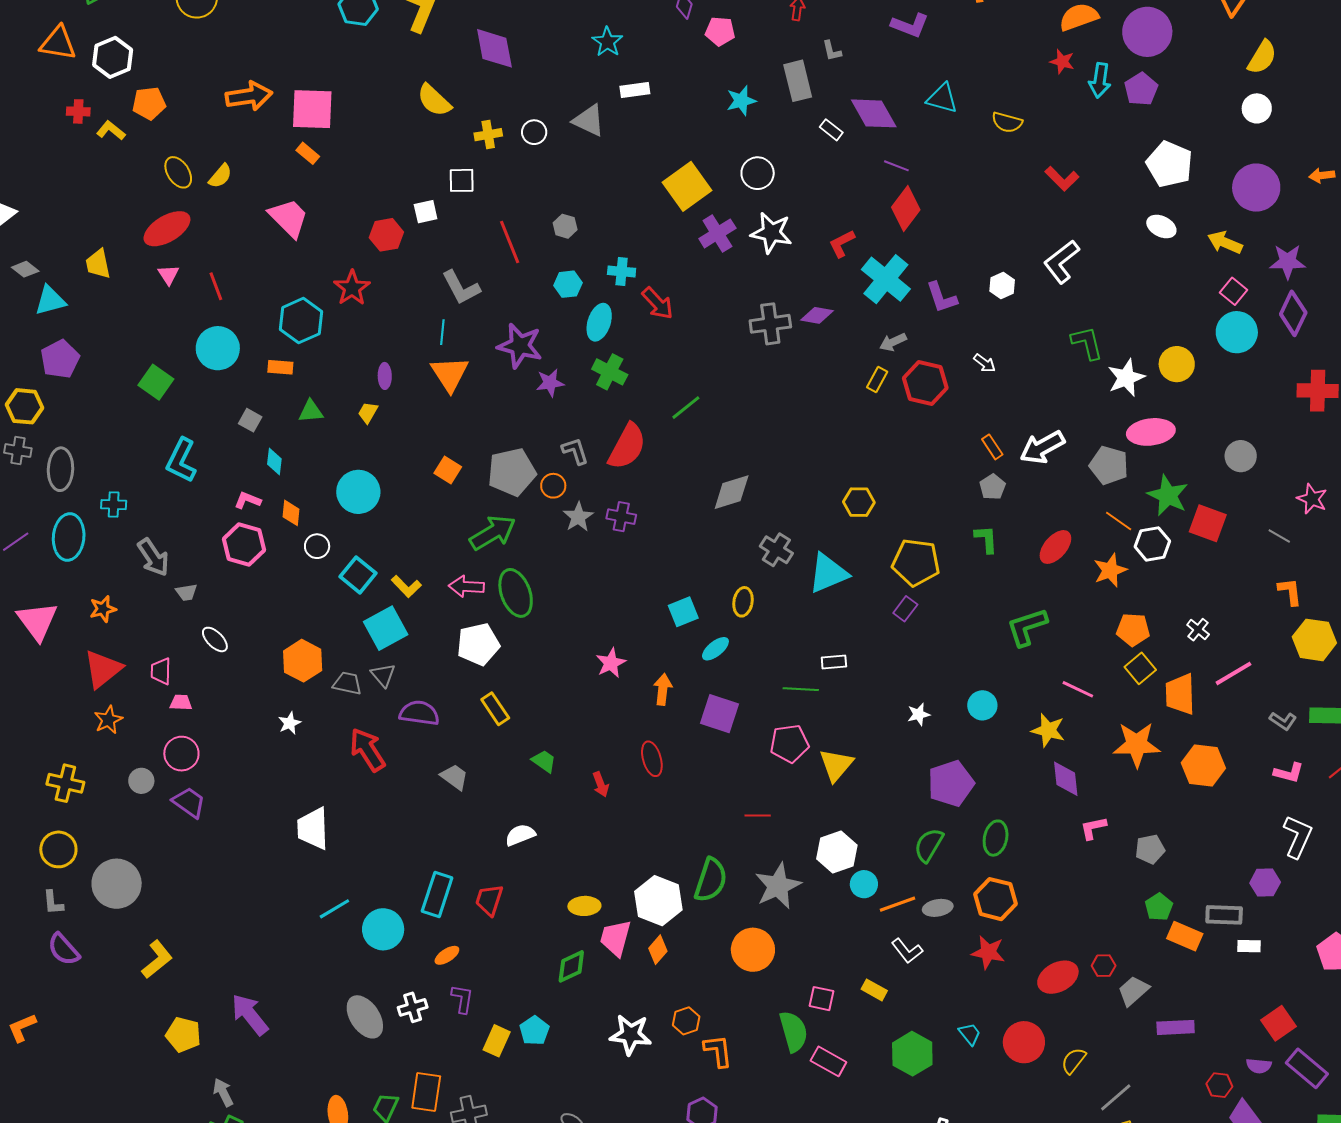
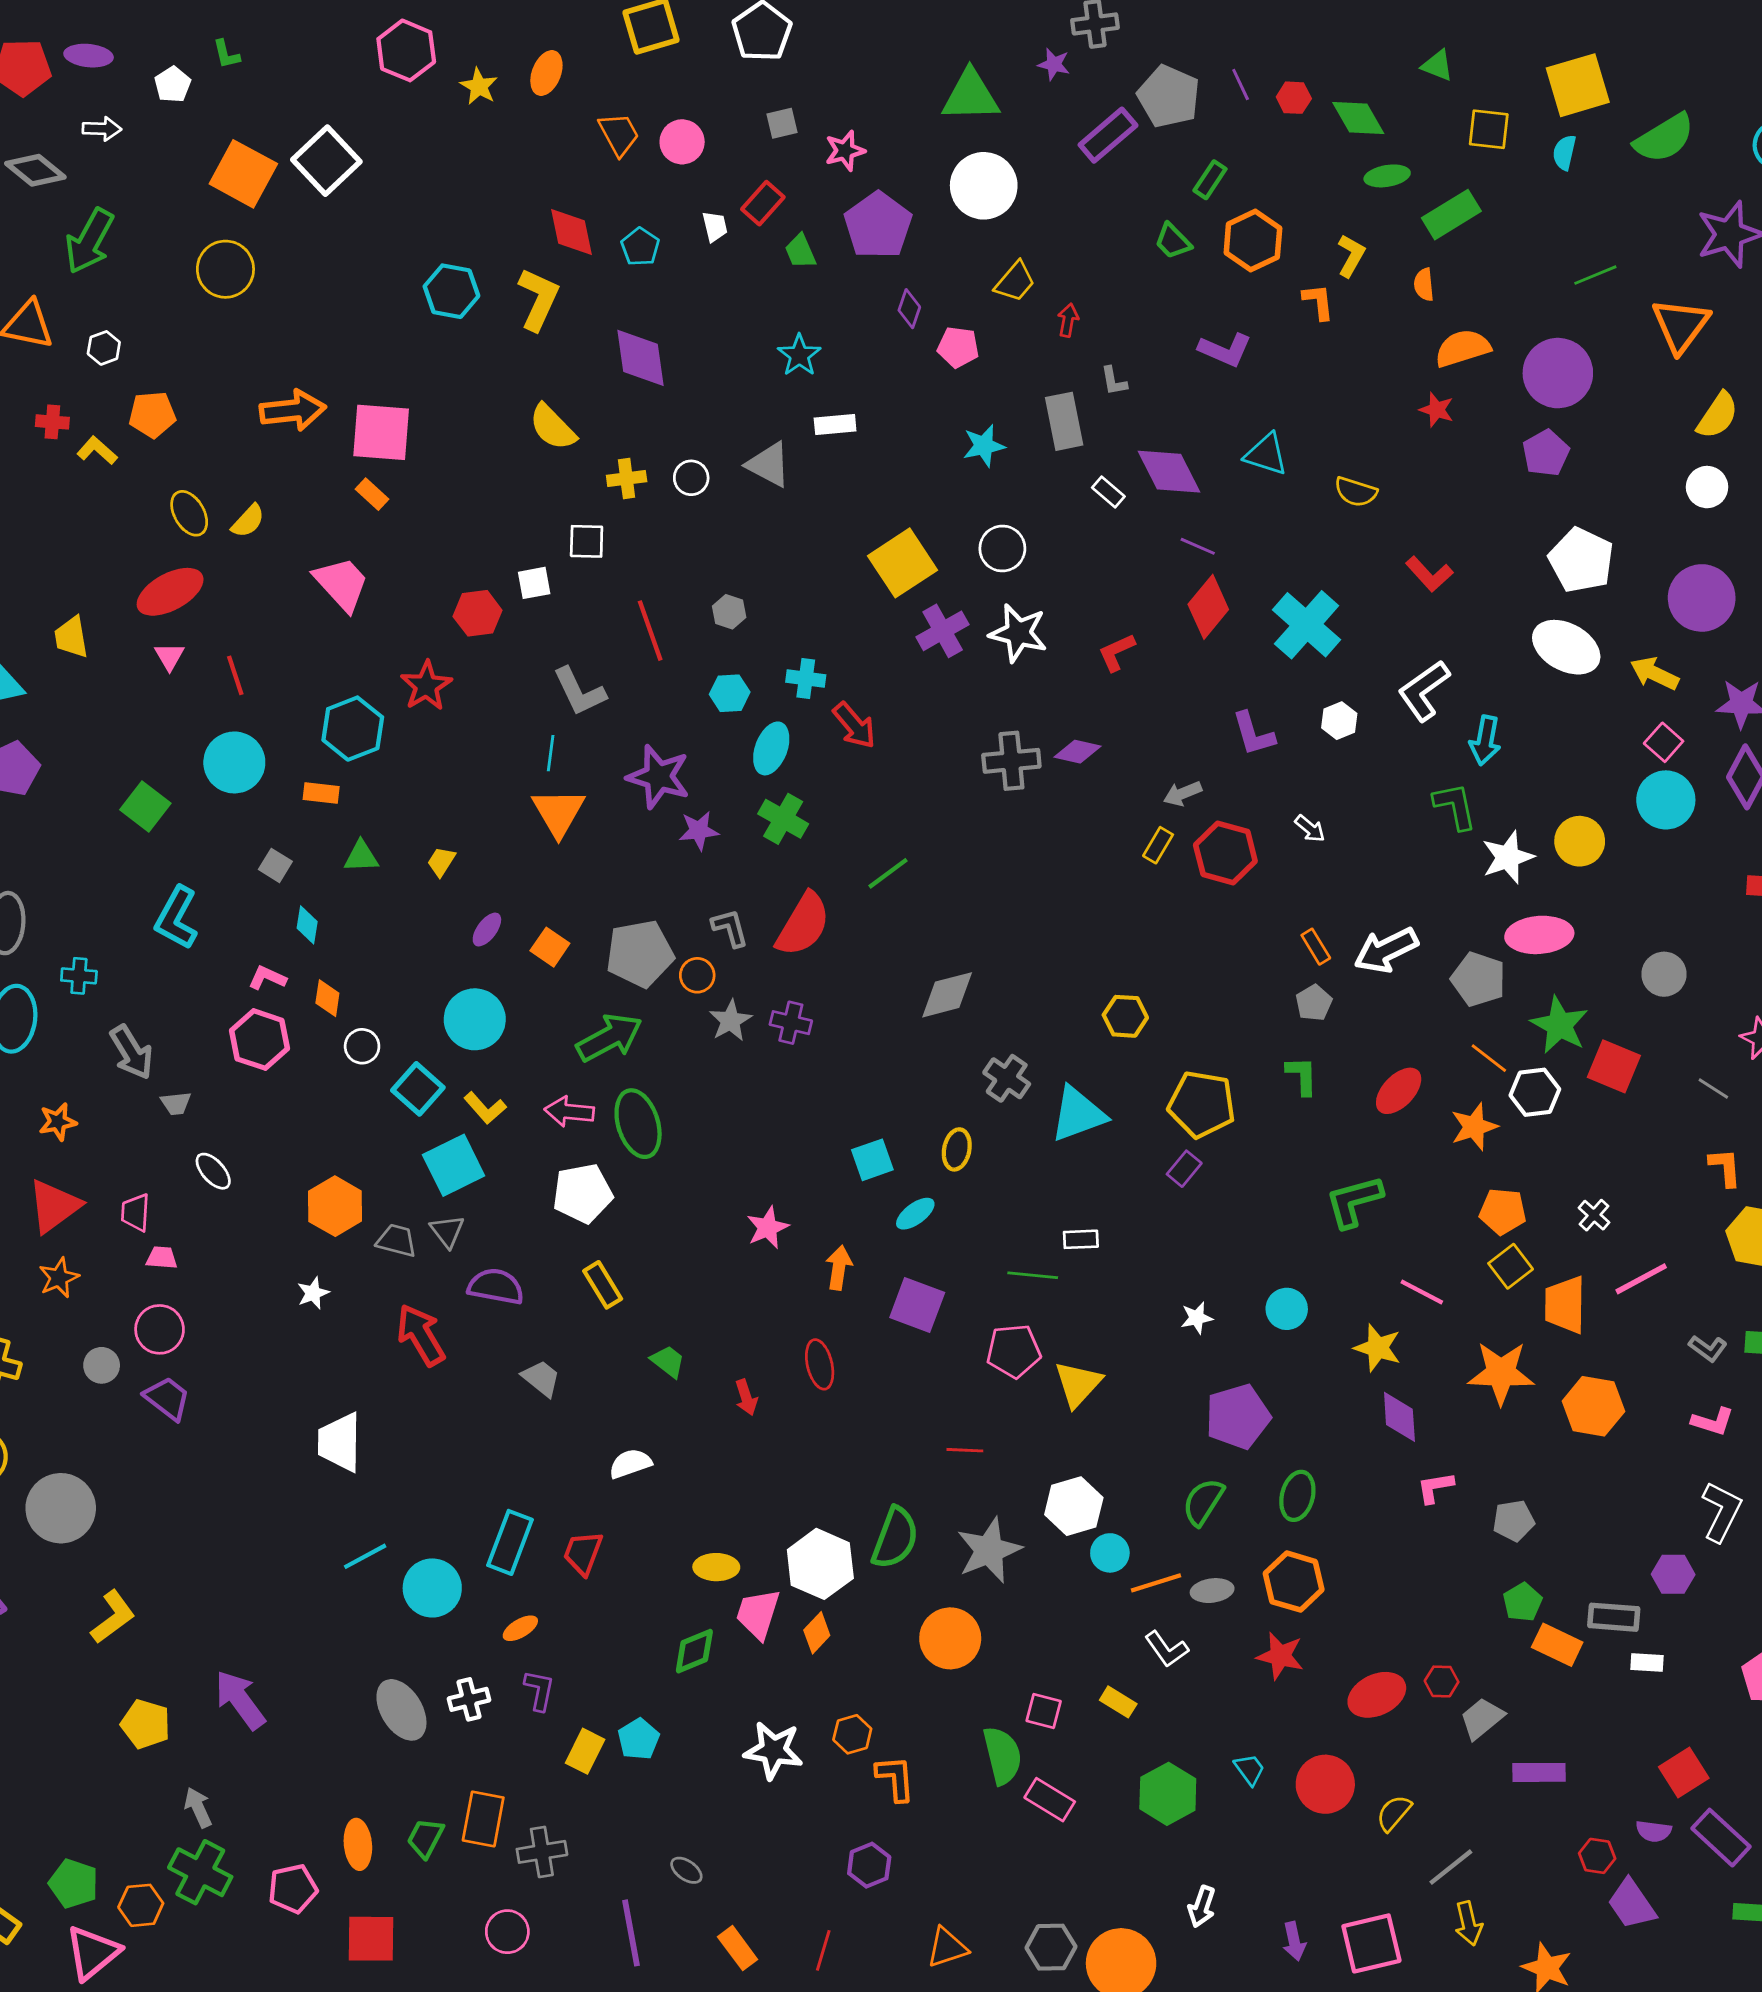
white hexagon: (113, 57) -> (104, 348), size x0.6
cyan arrow: (1100, 80) -> (1485, 740), moved
white ellipse: (1161, 227) -> (1566, 647), size x1.6
cyan cross: (886, 279) -> (1307, 625), moved
purple ellipse: (385, 376) -> (487, 930), moved, turned 35
cyan circle: (358, 492) -> (475, 1019), moved

